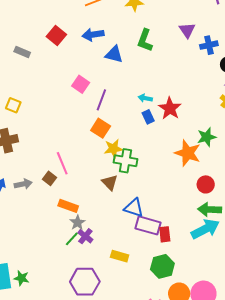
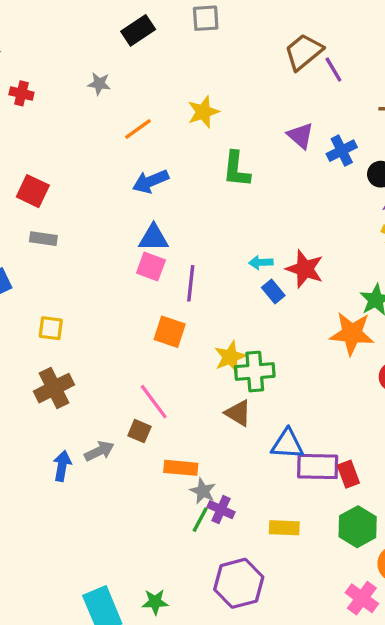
red square: (56, 36) -> (33, 191), moved
blue triangle: (114, 54) -> (154, 238), moved
orange square: (101, 128) -> (170, 332), moved
green star: (21, 278) -> (155, 602), moved

